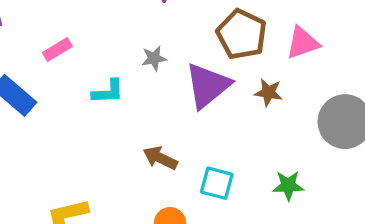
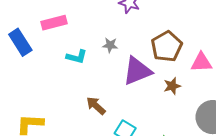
pink rectangle: (57, 49) -> (54, 23), size x1.4
brown star: (268, 92) -> (172, 86), turned 30

